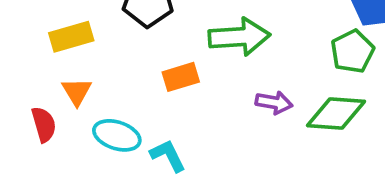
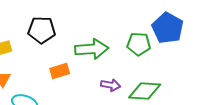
green pentagon: (352, 51) -> (139, 44), moved, turned 30

